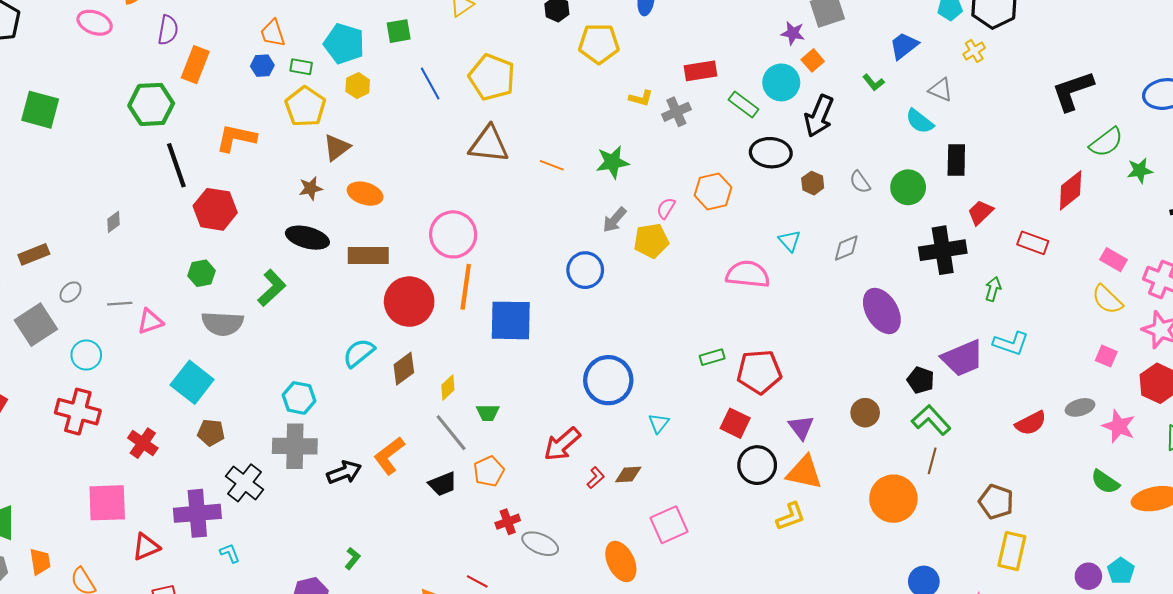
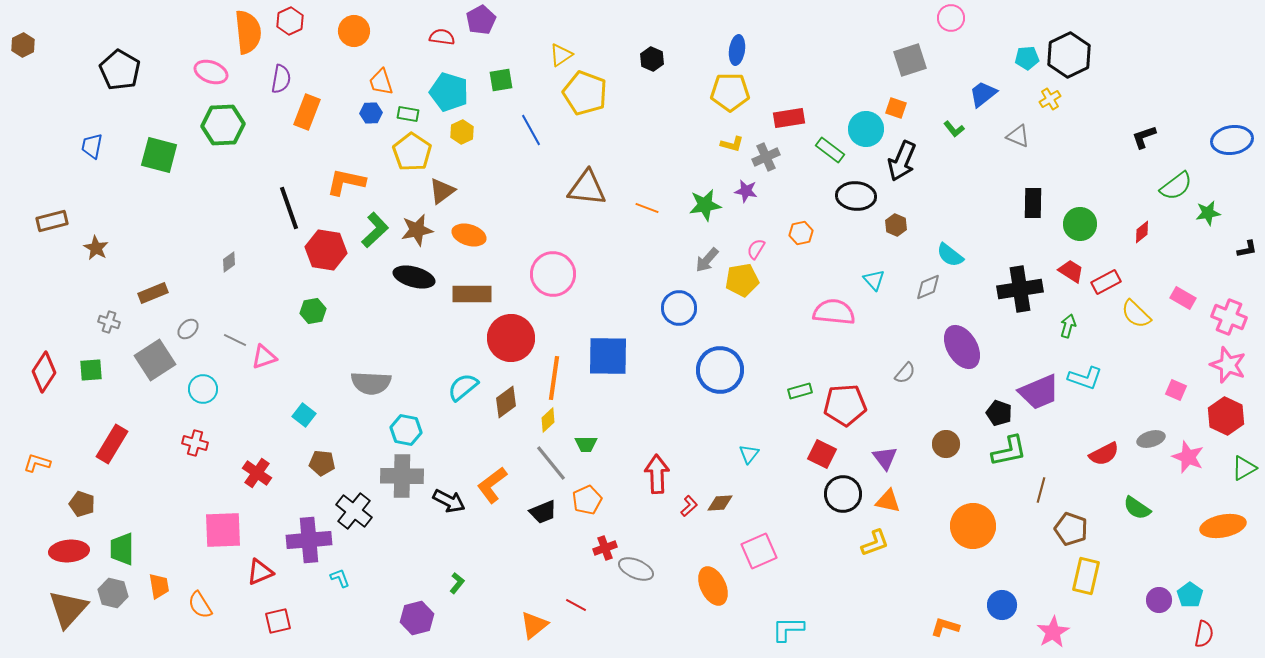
purple star: (793, 33) -> (746, 191), moved
yellow pentagon: (599, 44) -> (730, 92), moved
orange square: (813, 60) -> (896, 108), turned -30
yellow pentagon: (492, 77) -> (585, 93), moved
black L-shape: (1073, 91) -> (1144, 137), size x0.6
green hexagon: (151, 104) -> (223, 125), moved
cyan semicircle: (920, 121) -> (950, 255), moved
gray semicircle: (860, 182) -> (905, 373), moved, turned -105
green circle: (908, 187) -> (1080, 224), moved
brown star: (311, 188) -> (417, 230), size x1.4
red diamond: (1071, 190) -> (1142, 232), size x0.6
orange hexagon: (713, 191) -> (801, 233), size x0.7
red trapezoid: (980, 212) -> (1071, 271), moved, turned 76
red rectangle: (1033, 243) -> (1106, 282), turned -48
orange line: (466, 287) -> (554, 378), moved
green L-shape: (272, 288) -> (375, 230), moved
yellow semicircle: (1107, 299) -> (1136, 314), moved
gray line: (120, 304) -> (235, 340), turned 30
gray semicircle: (222, 324) -> (371, 383), moved
blue circle: (608, 380) -> (720, 370), moved
cyan square: (192, 382) -> (304, 415), size x0.6
red cross: (78, 412) -> (195, 443), size x0.6
green L-shape: (931, 420) -> (1009, 451), turned 120
red arrow: (562, 444) -> (657, 474), turned 129
brown line: (932, 461) -> (1041, 490), moved
black arrow: (344, 472) -> (449, 501), turned 48
orange triangle: (804, 472) -> (888, 501), size x0.7
green semicircle: (1105, 482) -> (1137, 508), moved

